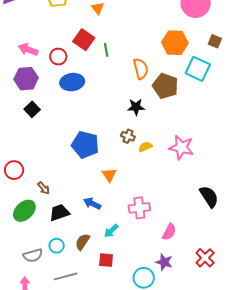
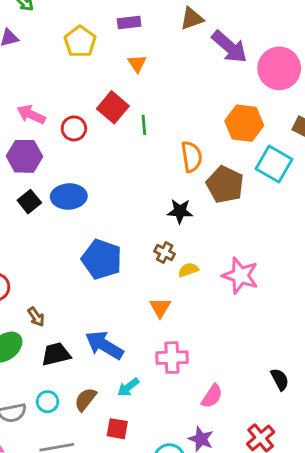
blue ellipse: (72, 82) -> (69, 196), moved
orange triangle: (109, 175) -> (160, 308), moved
black semicircle: (209, 197) -> (280, 379), moved, size x0.7
blue arrow: (92, 203) -> (104, 345), size x1.5

